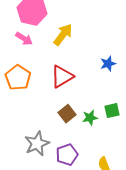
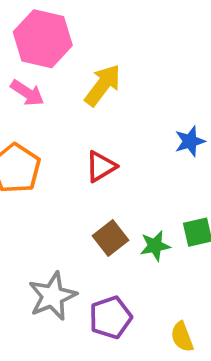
red triangle: (62, 77) -> (101, 166), size x0.7

